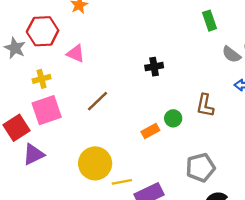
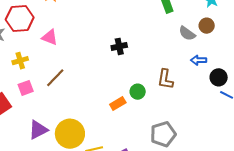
brown line: (97, 101) -> (55, 78), moved
pink square: (47, 110) -> (26, 88), size x0.6
purple triangle: (33, 154) -> (38, 130), moved

